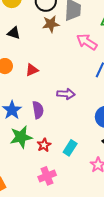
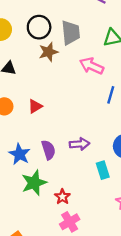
purple arrow: (66, 94) -> (79, 144), moved
red star: (44, 145) -> (62, 197), moved
cyan rectangle: (70, 148) -> (103, 170), moved, turned -42

